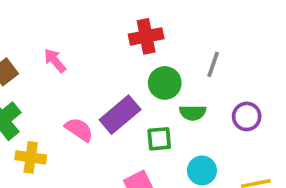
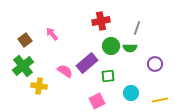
gray line: (213, 64) -> (137, 28), moved
green semicircle: (193, 113) -> (130, 48), moved

